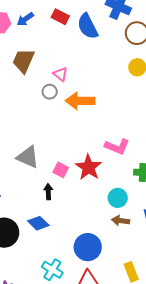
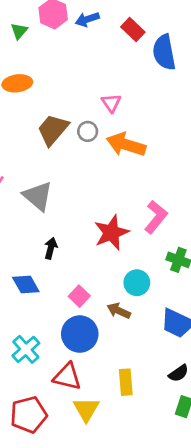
brown trapezoid: (24, 61) -> (53, 130), moved
gray circle: (50, 92) -> (88, 131), moved
pink L-shape: (117, 147) -> (156, 217), turned -90
pink square: (61, 170) -> (79, 296), moved
brown arrow: (121, 221) -> (119, 311), moved

